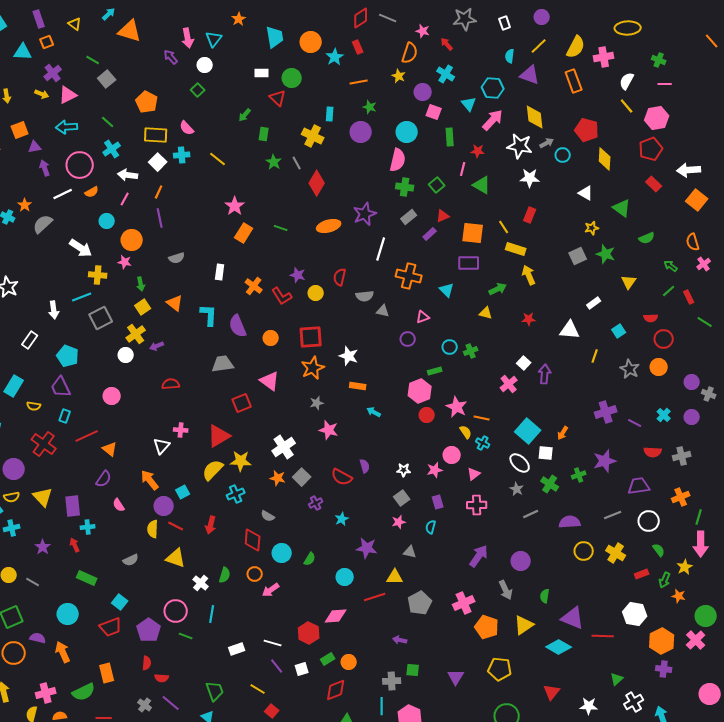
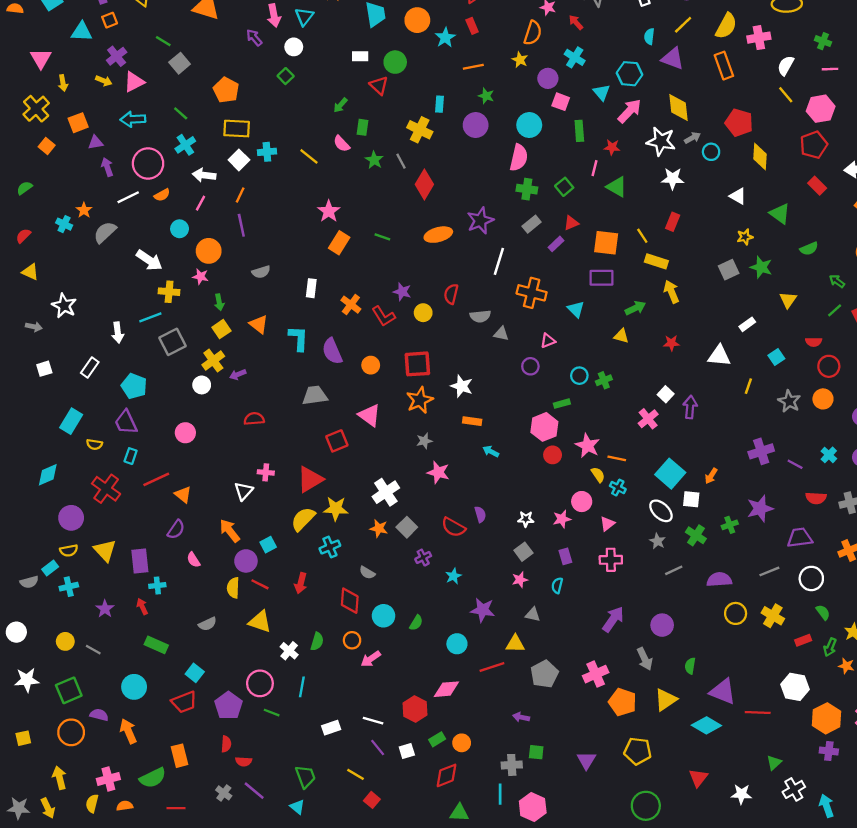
pink semicircle: (187, 128) -> (342, 144), moved

